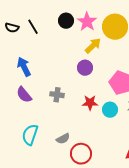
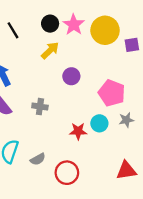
yellow arrow: (93, 46) -> (50, 50), moved
red star: (90, 103) -> (78, 131), moved
gray semicircle: (63, 139) -> (38, 159), moved

